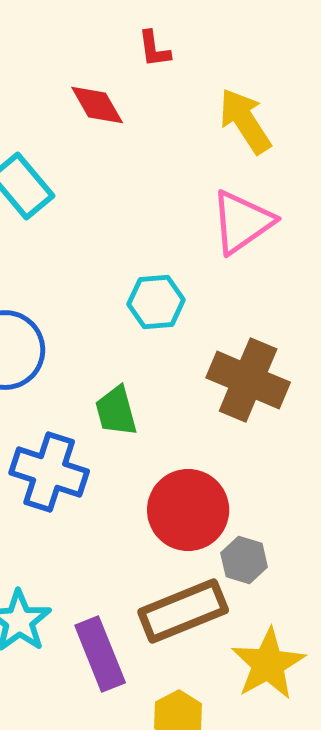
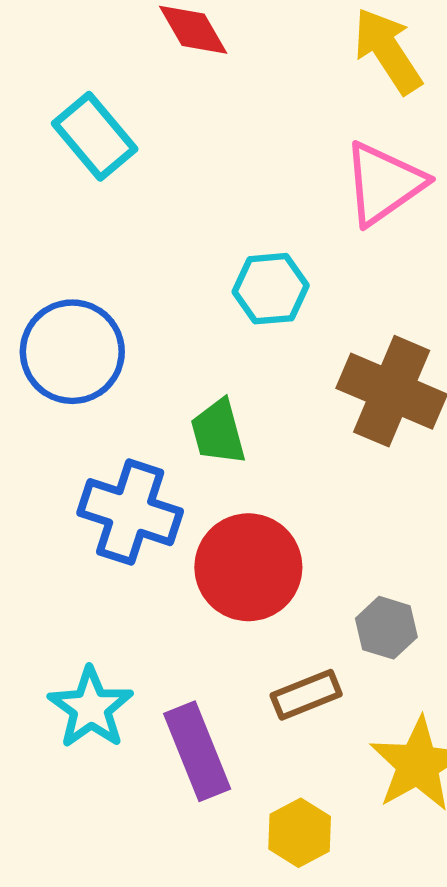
red circle: (188, 510) -> (248, 567), moved
brown rectangle: (183, 611) -> (306, 695), size x0.6

